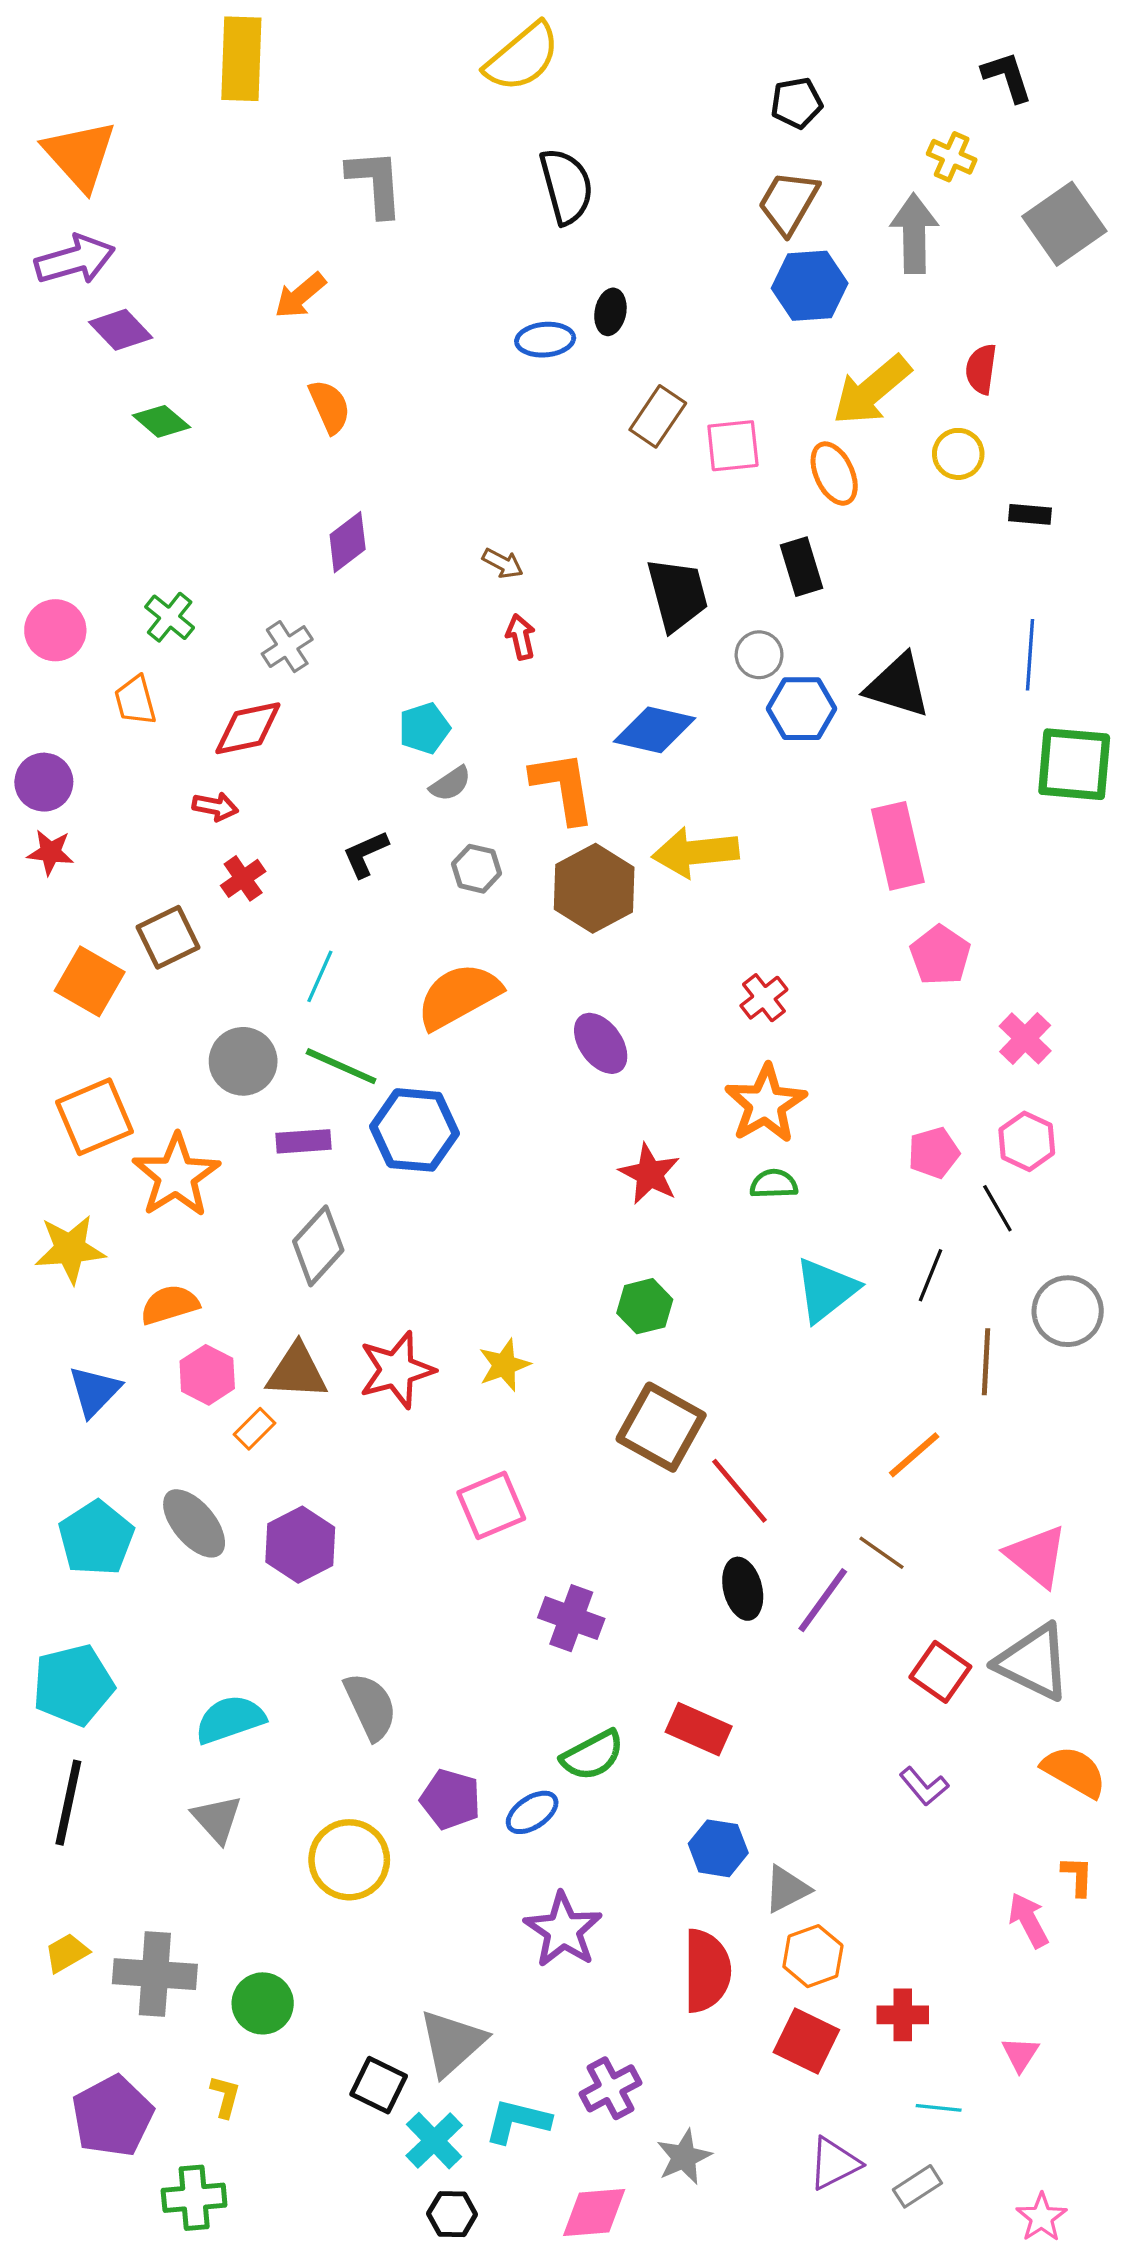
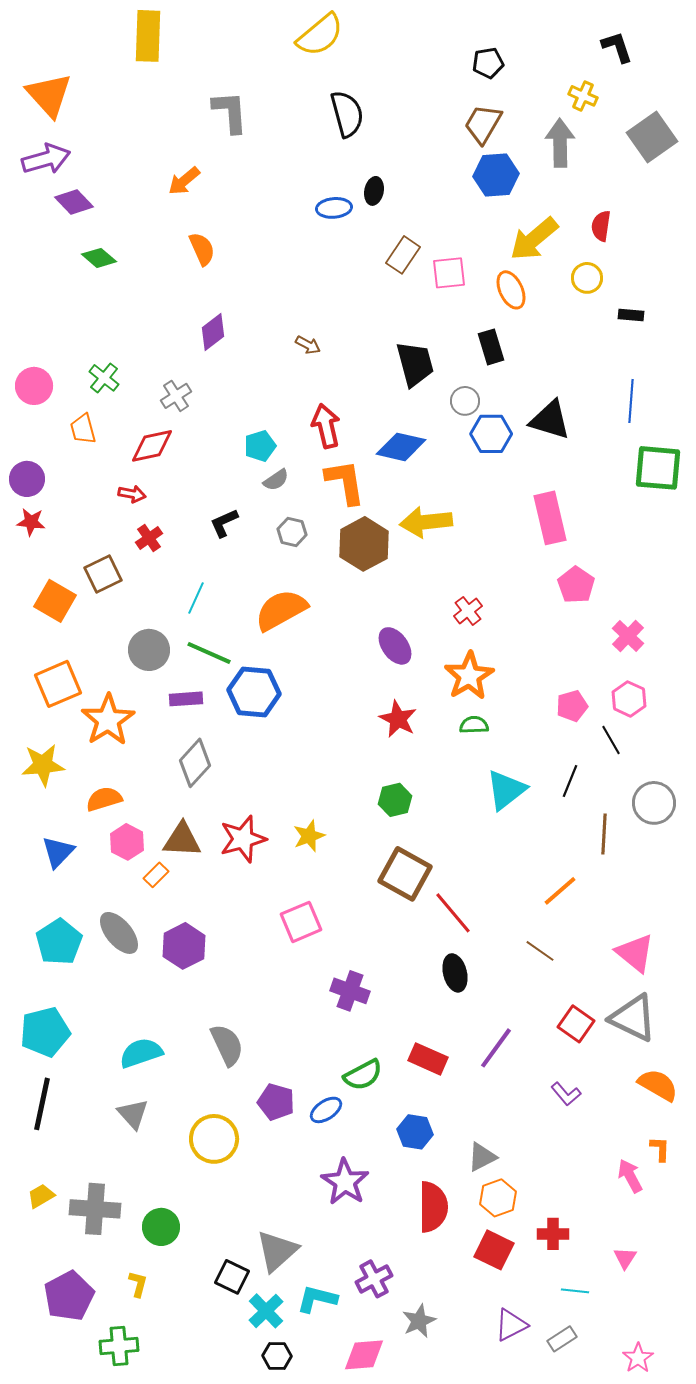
red arrow: (521, 637) -> (326, 426), moved, size x1.6
purple ellipse: (601, 1043) -> (395, 646), moved
purple line: (823, 1600) -> (496, 1048), moved
blue hexagon: (718, 1848) -> (415, 1132), moved

